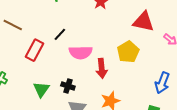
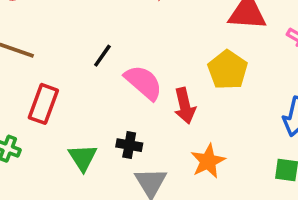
red rectangle: (35, 50) -> (43, 104), moved
pink semicircle: (81, 52) -> (144, 82), turned -130

